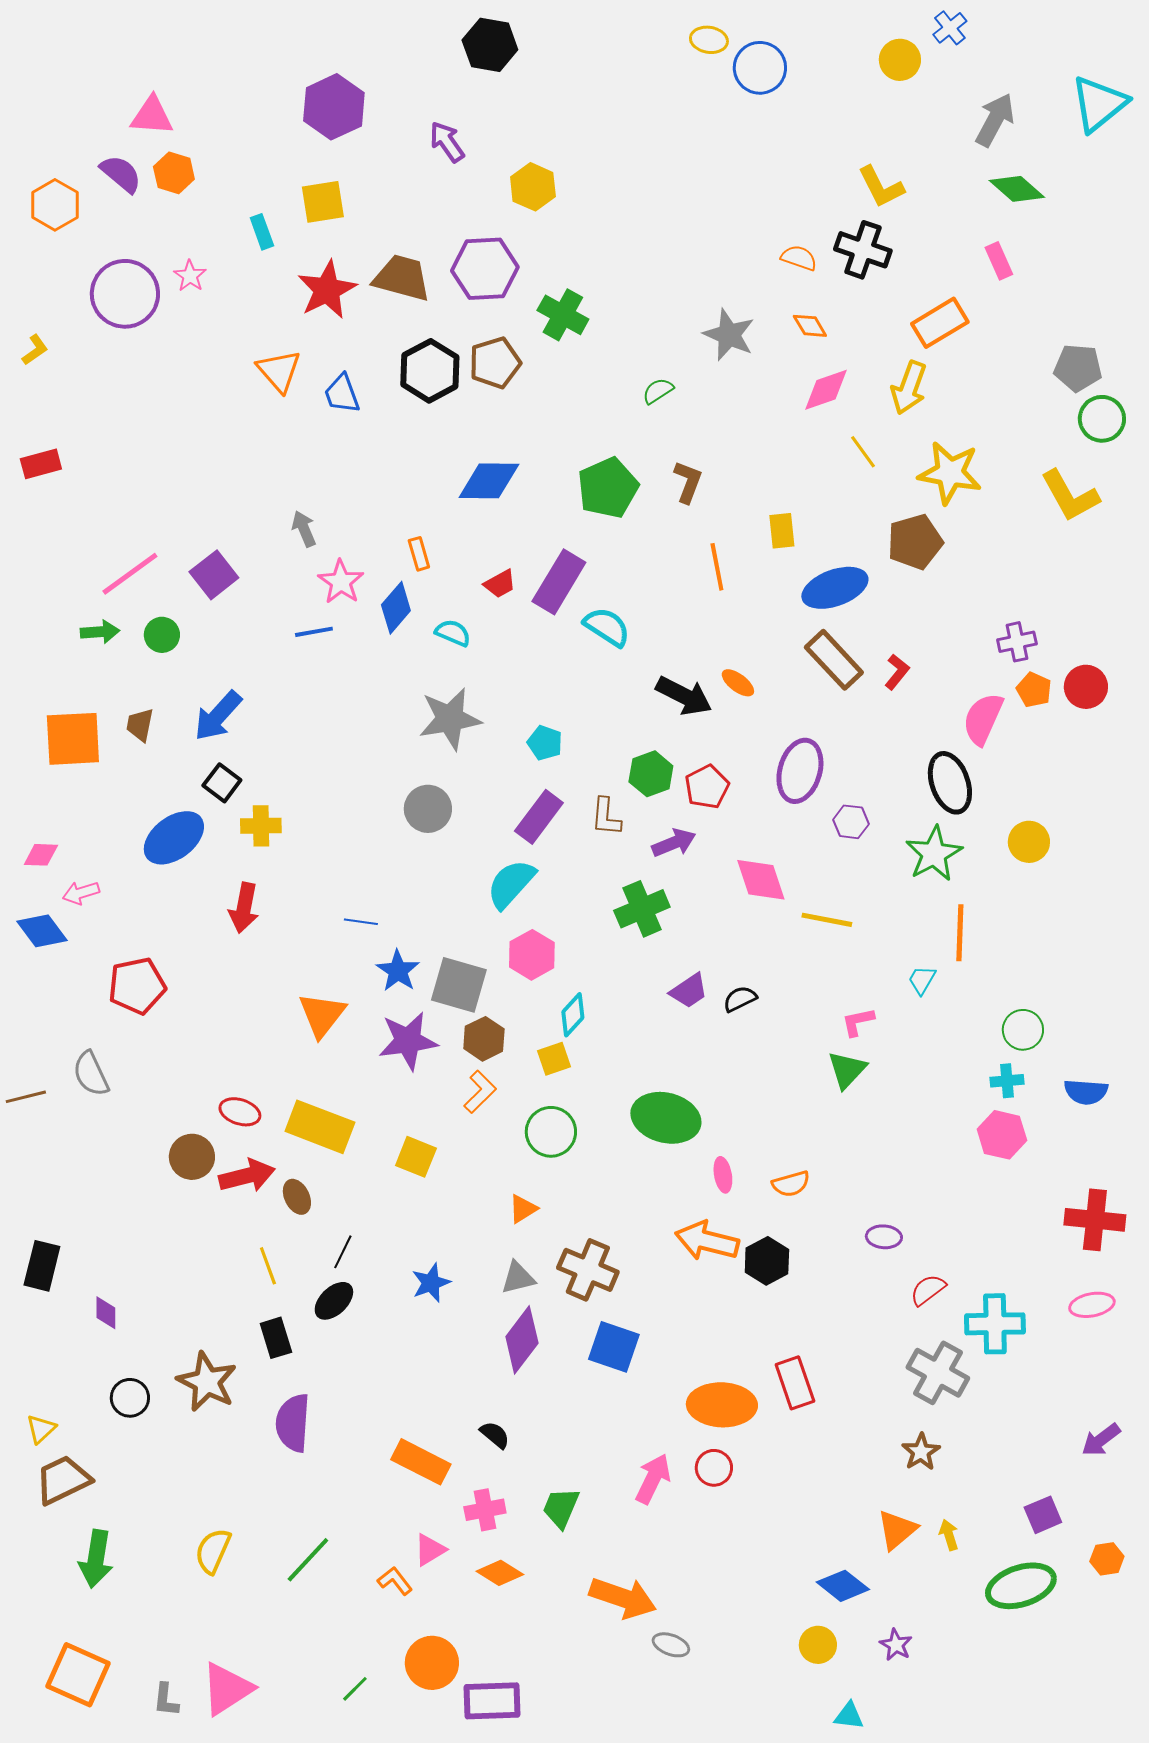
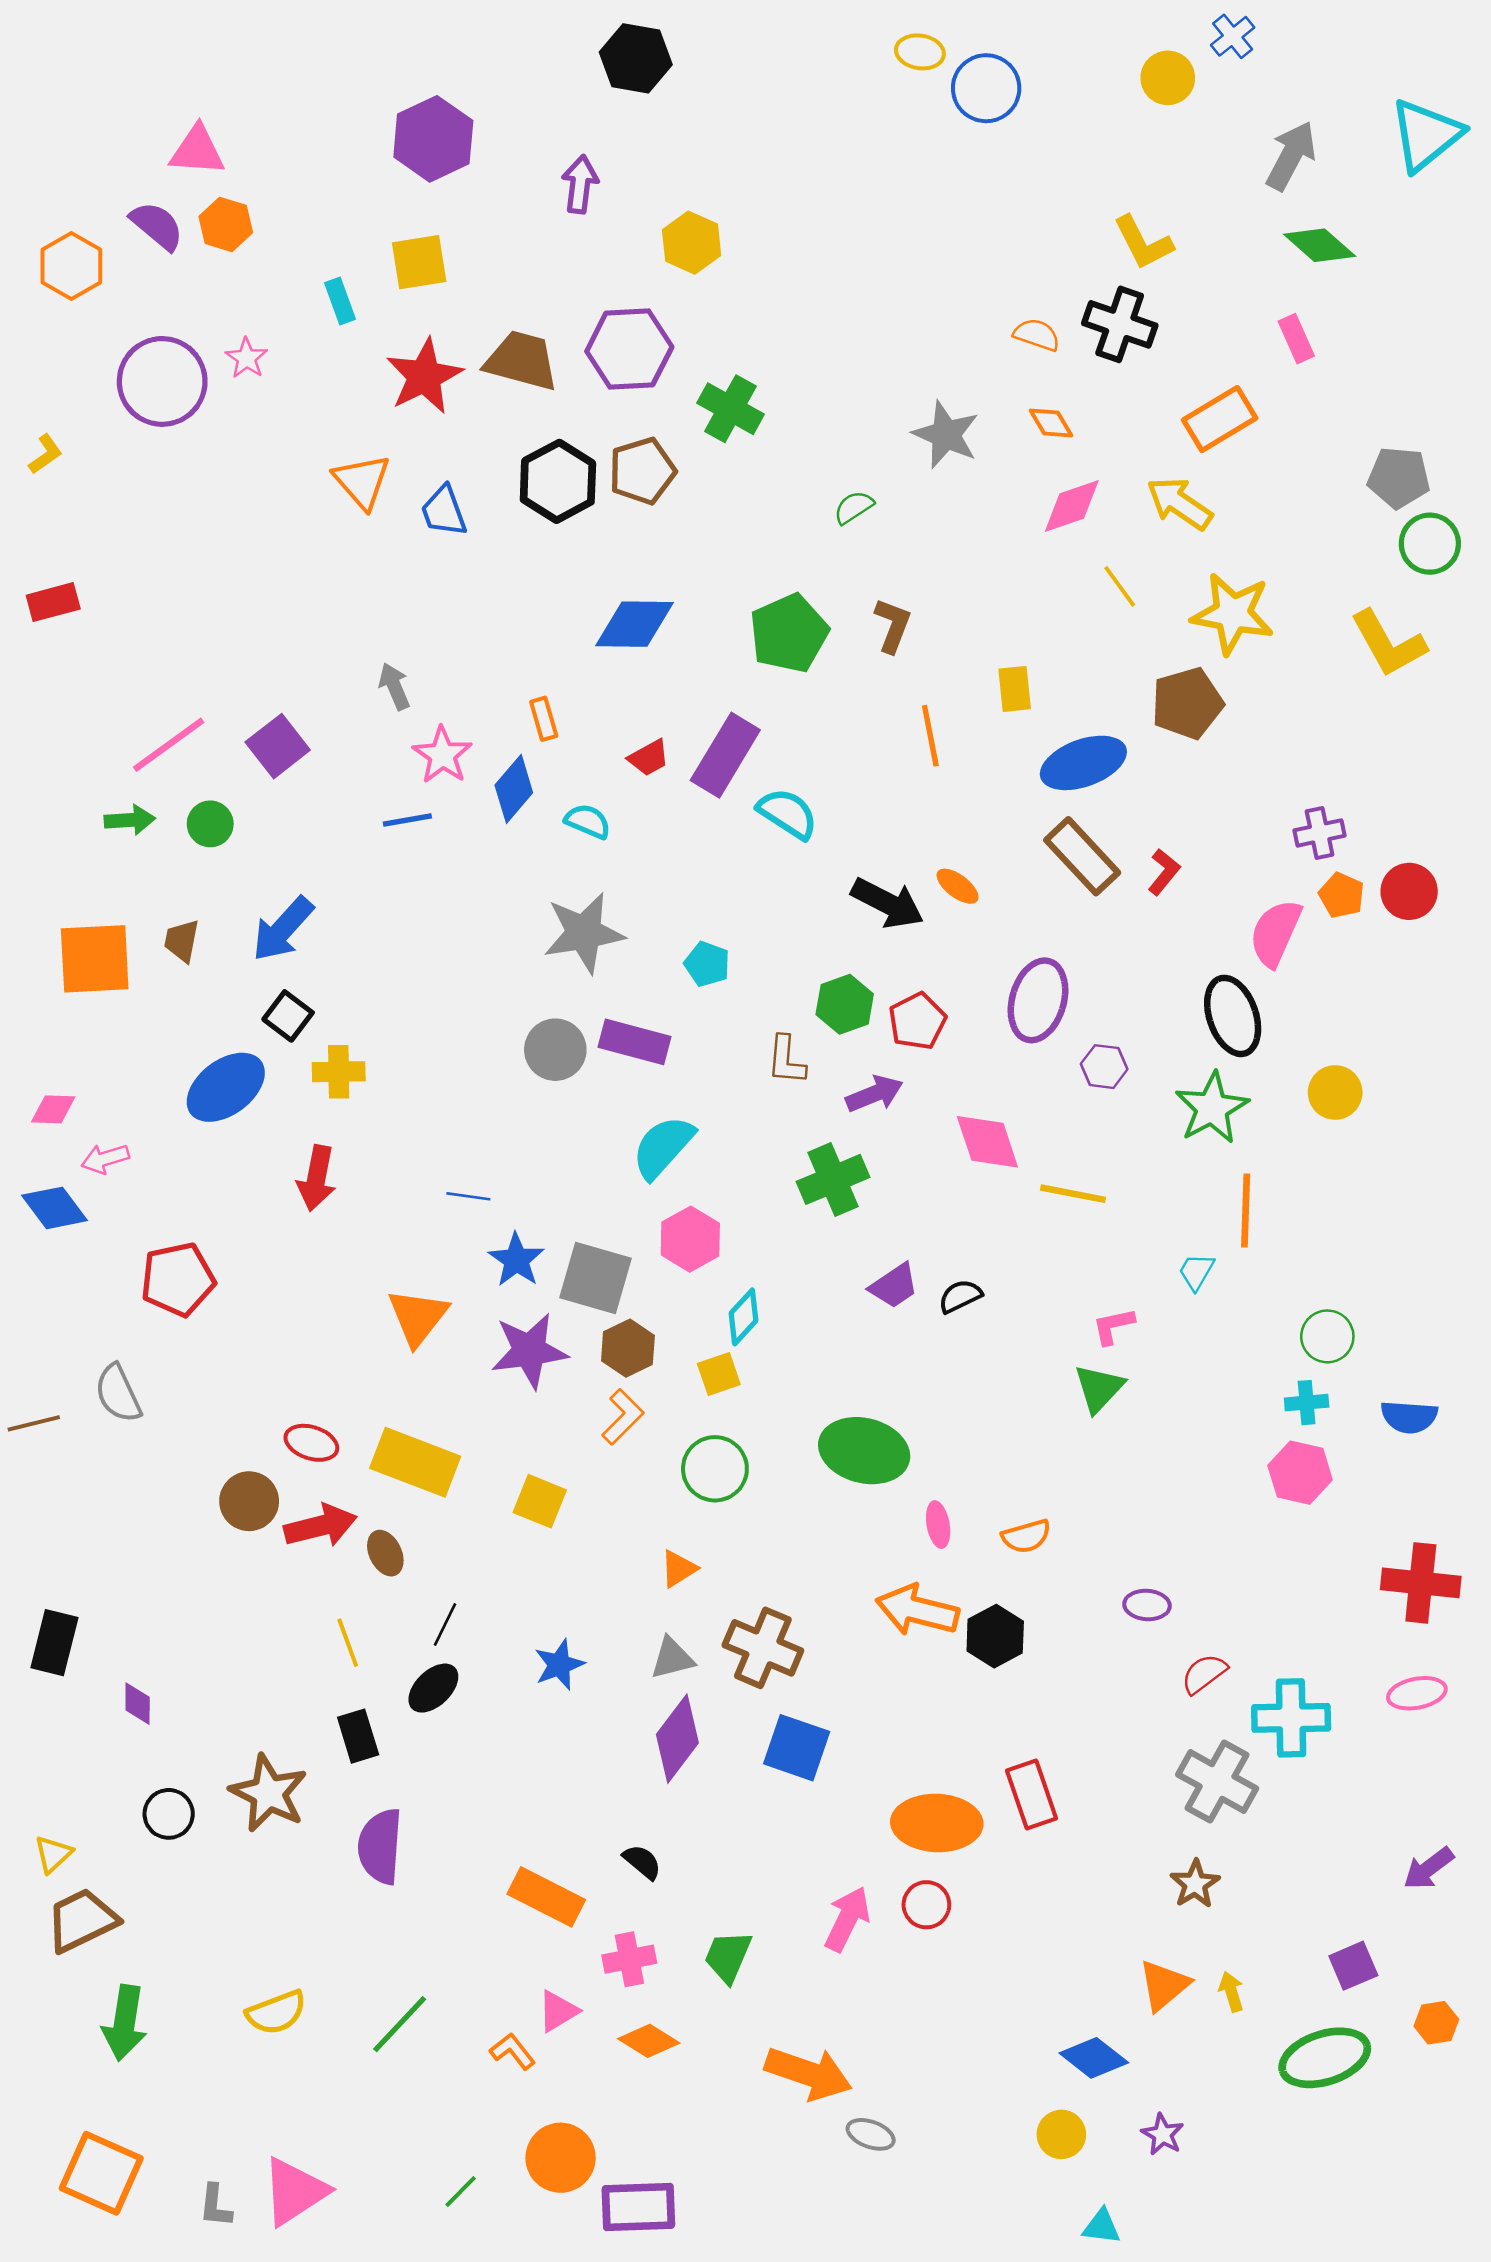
purple arrow: (447, 142) -> (580, 184), turned 42
yellow arrow: (909, 388) -> (1179, 503), turned 104
purple rectangle: (539, 817) -> (634, 1042), moved, turned 68
yellow semicircle: (213, 1551) -> (276, 2012), turned -135

